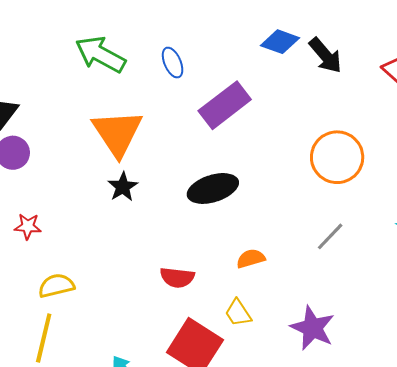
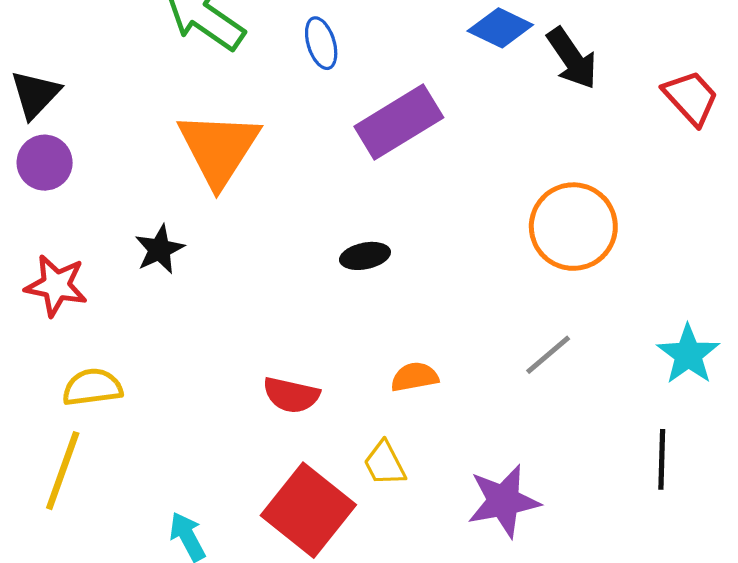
black star: (123, 187) -> (160, 249), moved
black ellipse: (213, 188) -> (365, 256), size x0.6
red star: (28, 226) -> (56, 285), size x1.4
purple star: (313, 328) -> (503, 501), turned 30

